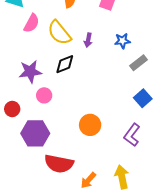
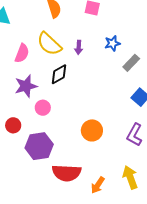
pink semicircle: (32, 23) -> (22, 53), moved

